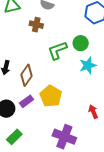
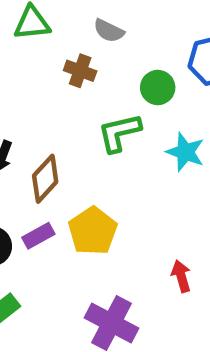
green circle: (81, 43) -> (158, 88), moved
cyan star: (88, 65) -> (185, 152), moved, turned 30

